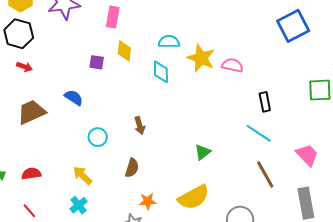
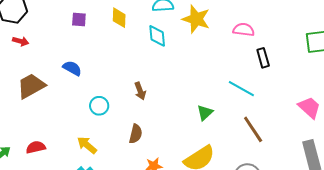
purple square: (97, 62) -> (79, 19), moved
pink semicircle: (232, 65) -> (244, 30), moved
cyan line: (259, 133) -> (241, 89), moved
brown line: (265, 175) -> (253, 129), moved

